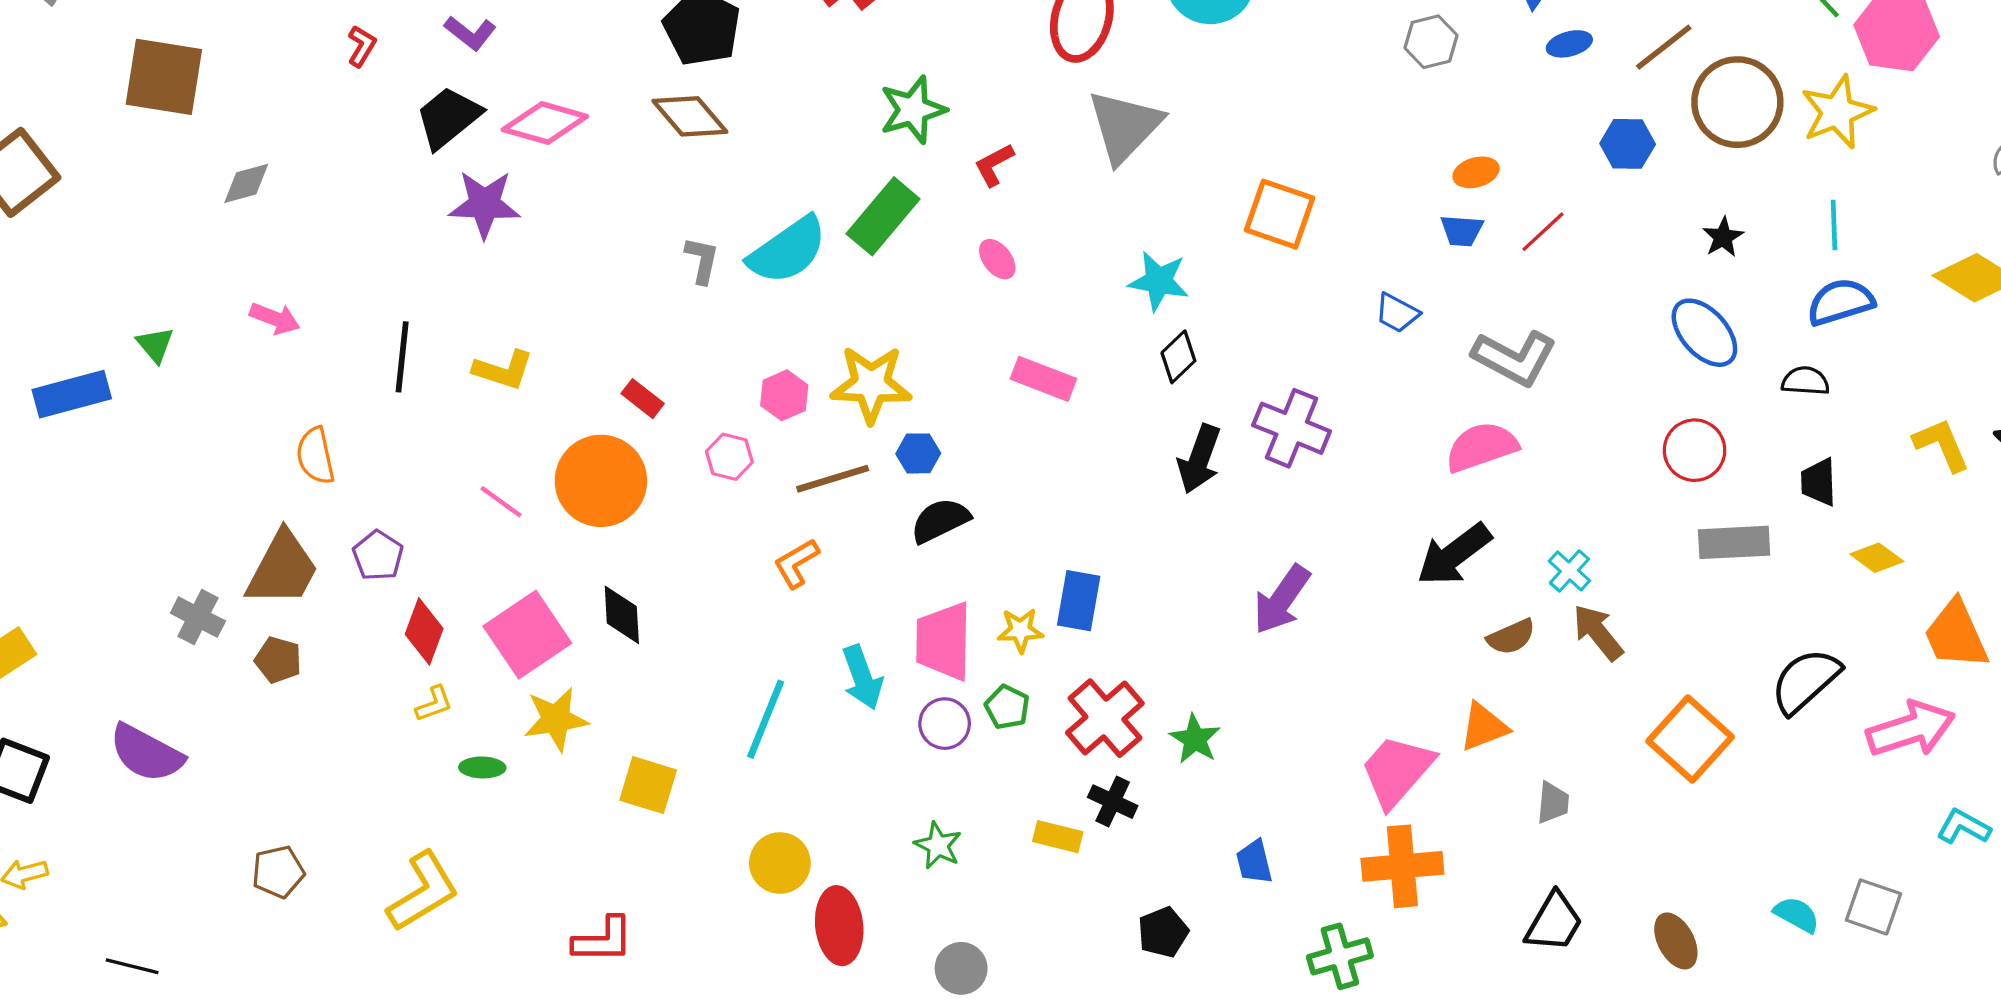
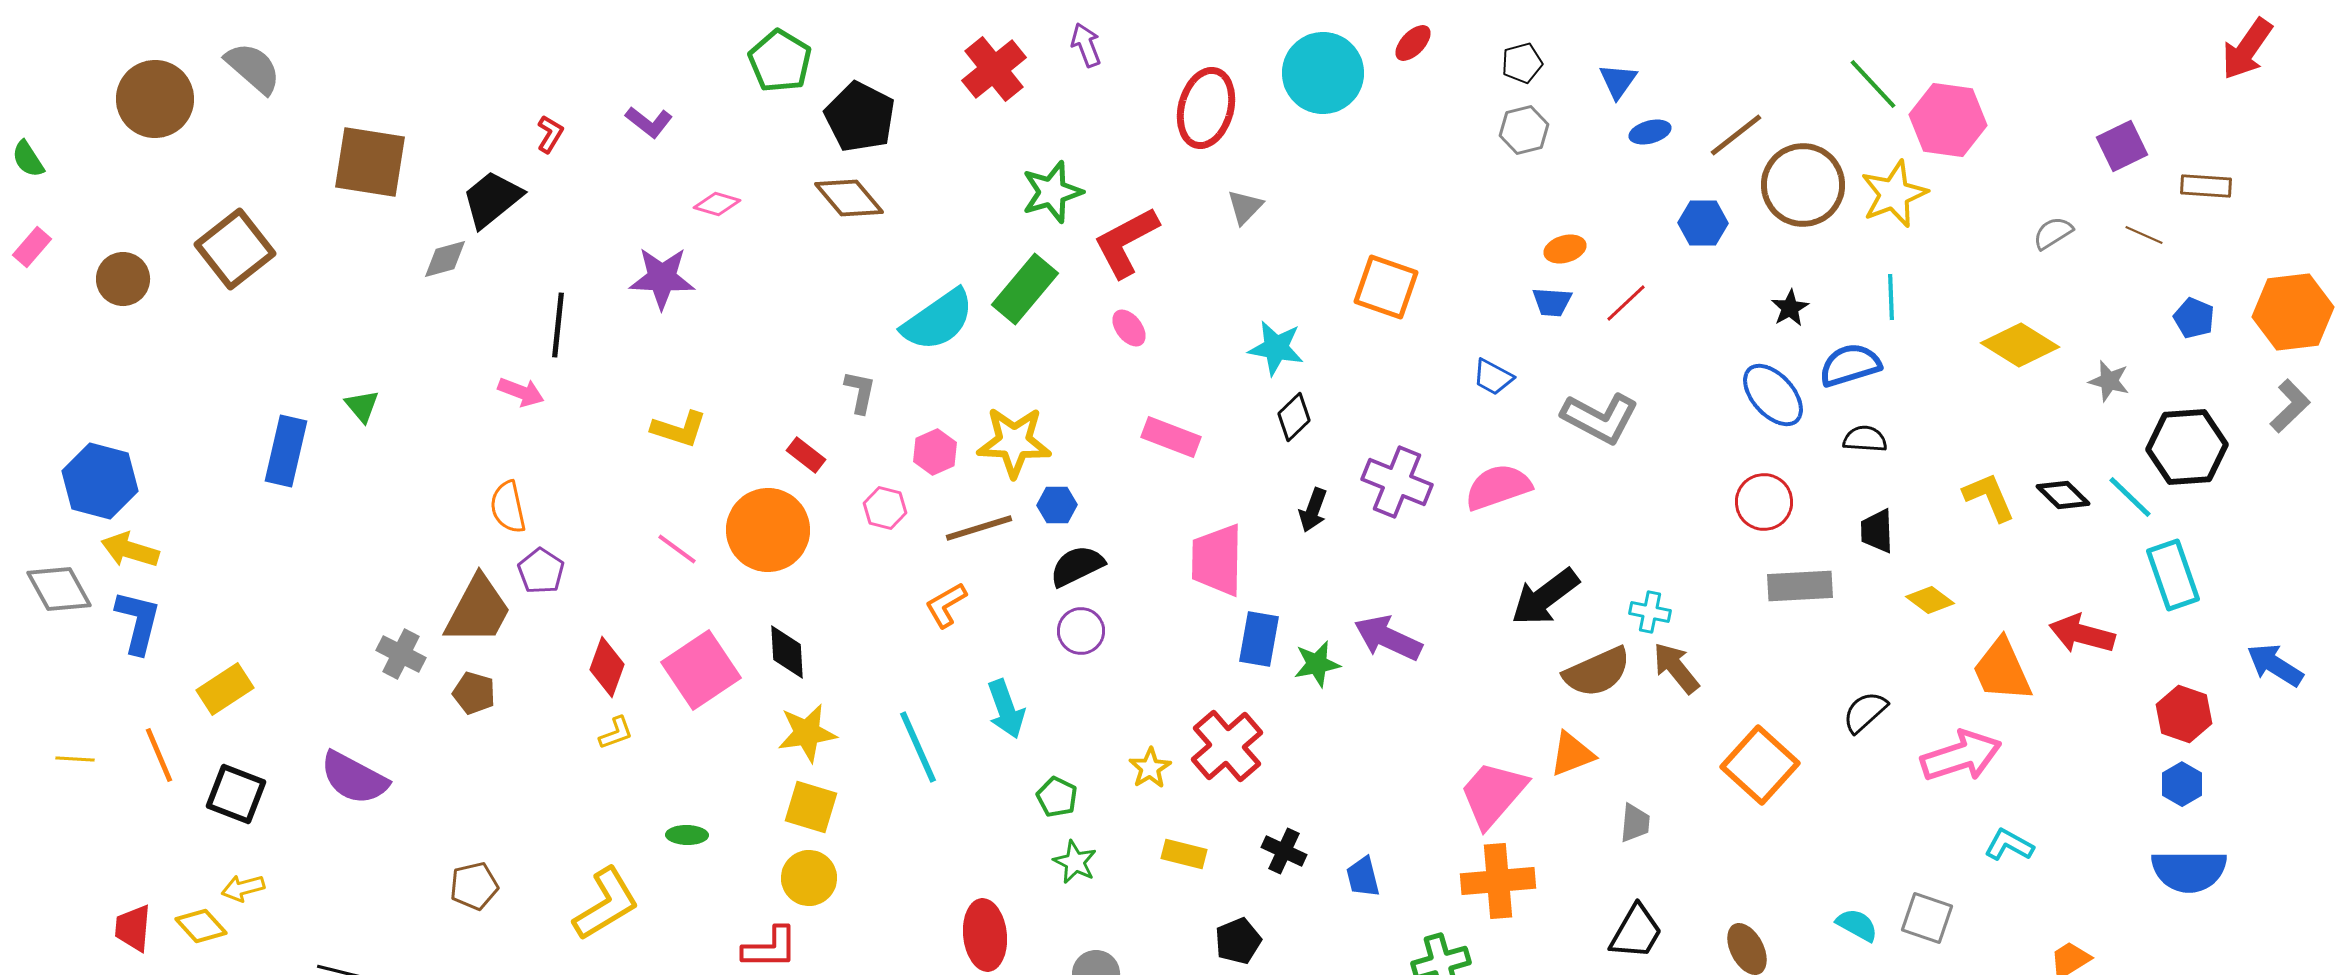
black trapezoid: (448, 117) -> (492, 199), moved
pink diamond: (545, 123) -> (717, 204), size x0.6
gray triangle: (1125, 126) -> (1245, 207), size x0.5
red L-shape: (994, 165) -> (1126, 242), size x1.8
gray L-shape: (702, 260) -> (860, 392), moved
blue semicircle: (1841, 302) -> (1850, 365), moved
pink arrow: (275, 318) -> (521, 392), moved
black line: (402, 357) -> (558, 325), moved
blue rectangle: (72, 394) -> (286, 451), turned -62
pink semicircle: (1482, 447) -> (1498, 487), moved
black arrow: (1199, 459) -> (1313, 510), size x0.7
purple pentagon: (378, 556) -> (541, 571), moved
cyan cross: (1569, 571) -> (1650, 612), turned -30
purple arrow: (1282, 599) -> (1388, 638), turned 80
blue rectangle: (1079, 601) -> (1259, 639), moved
yellow star: (1020, 630) -> (1150, 768), moved, turned -30
brown semicircle: (1511, 637) -> (1597, 672), size x1.5
pink trapezoid: (944, 641) -> (1217, 560), moved
black semicircle: (1805, 681) -> (1865, 712), size x0.7
green pentagon: (1007, 707) -> (1057, 797), moved
yellow star: (556, 719) -> (807, 733), moved
cyan line: (766, 719) -> (918, 747), turned -46
purple circle: (945, 724) -> (1081, 631), moved
green star: (1195, 739) -> (1317, 664), moved, turned 30
green ellipse: (482, 767) -> (687, 835), moved
black cross: (1113, 802) -> (1284, 851), moved
yellow circle: (780, 863) -> (809, 878), moved
black pentagon: (1163, 932) -> (1238, 941), moved

